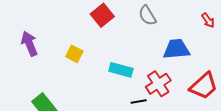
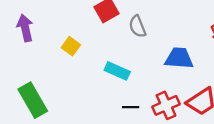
gray semicircle: (147, 15) -> (137, 26), moved
red cross: (158, 84) -> (166, 105), moved

